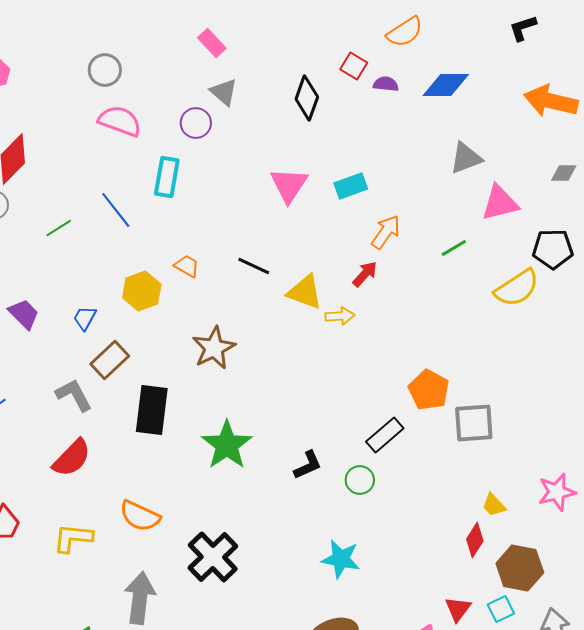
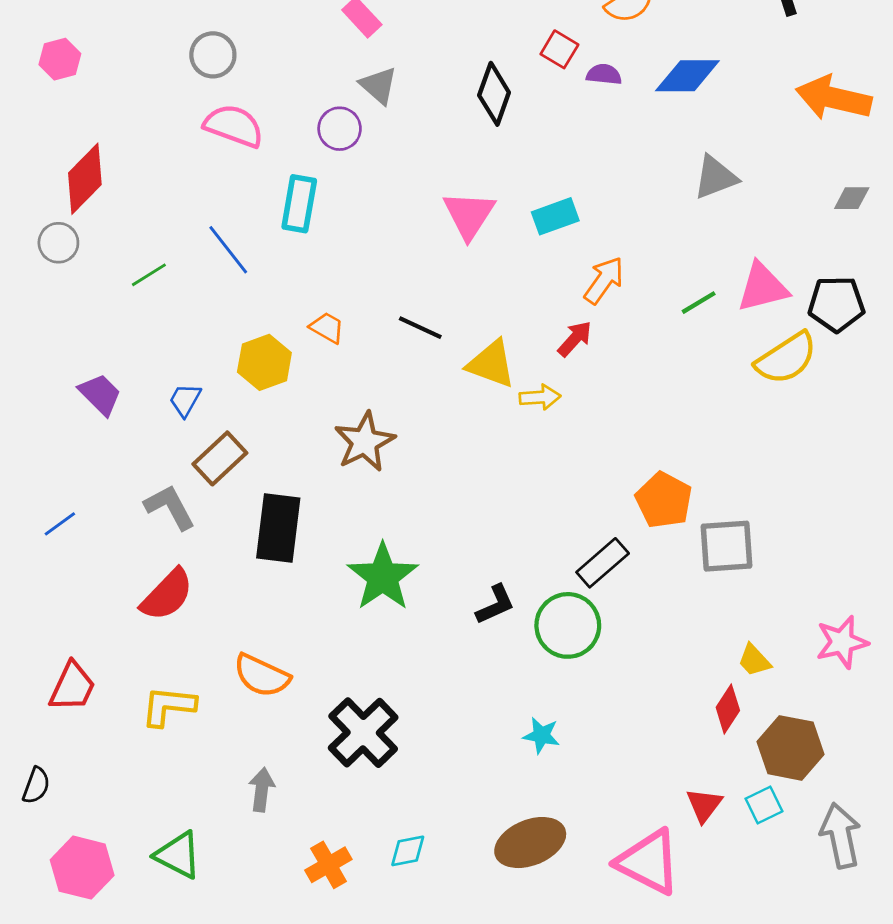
pink triangle: (500, 203) -> (763, 287), moved
green circle: (360, 480) -> (568, 625), size x1.6
cyan star: (341, 559) -> (541, 735), size x0.7
gray arrow: (140, 598) -> (262, 790), size x0.6

